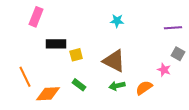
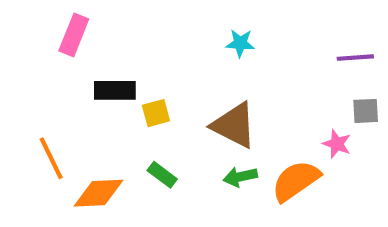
gray square: (178, 54) -> (366, 111), turned -32
orange semicircle: (144, 88) -> (296, 181), size x1.4

